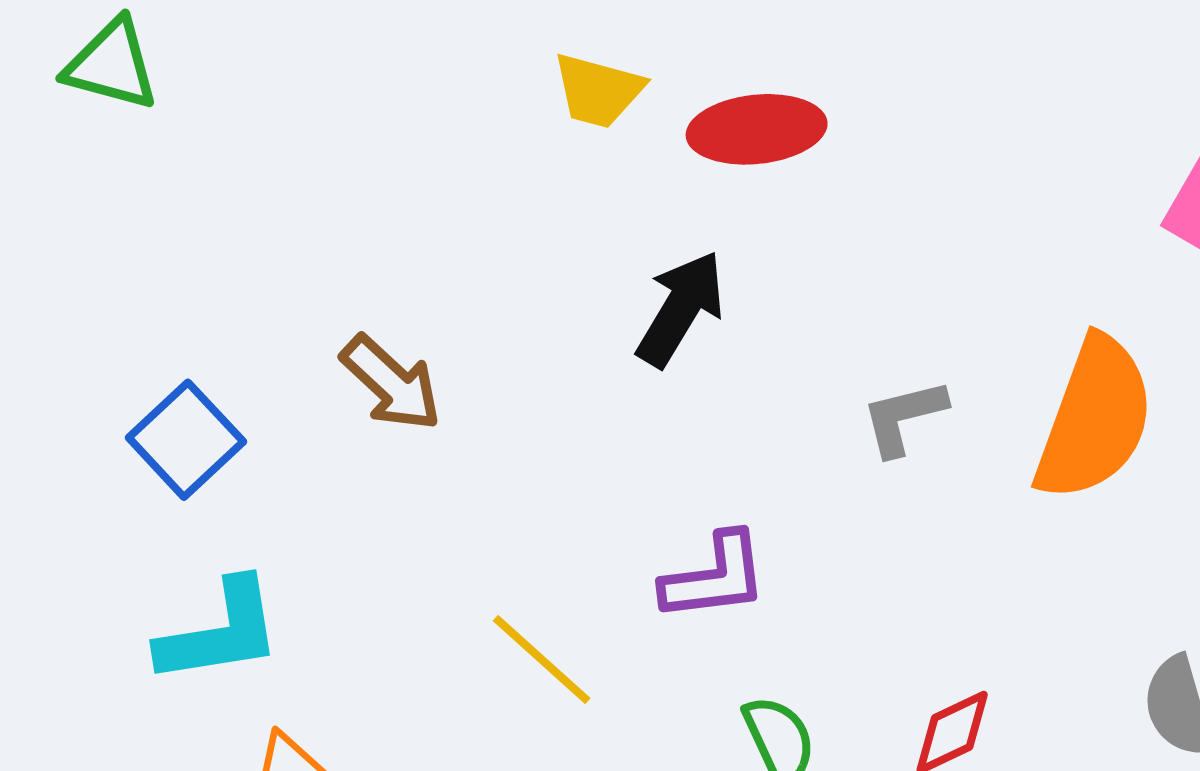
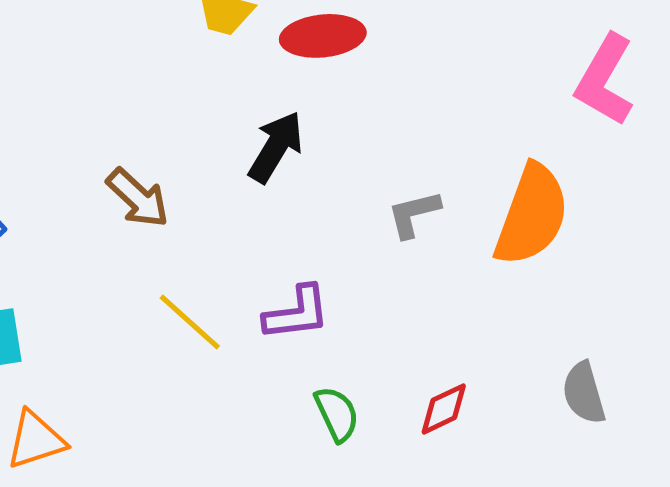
brown arrow: (391, 383) -> (138, 198), moved
yellow line: (542, 660) -> (190, 322), moved

